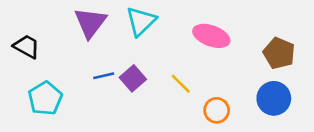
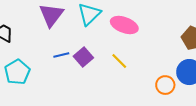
pink ellipse: (211, 36) -> (124, 25), moved
orange circle: (217, 110) -> (165, 85), moved

